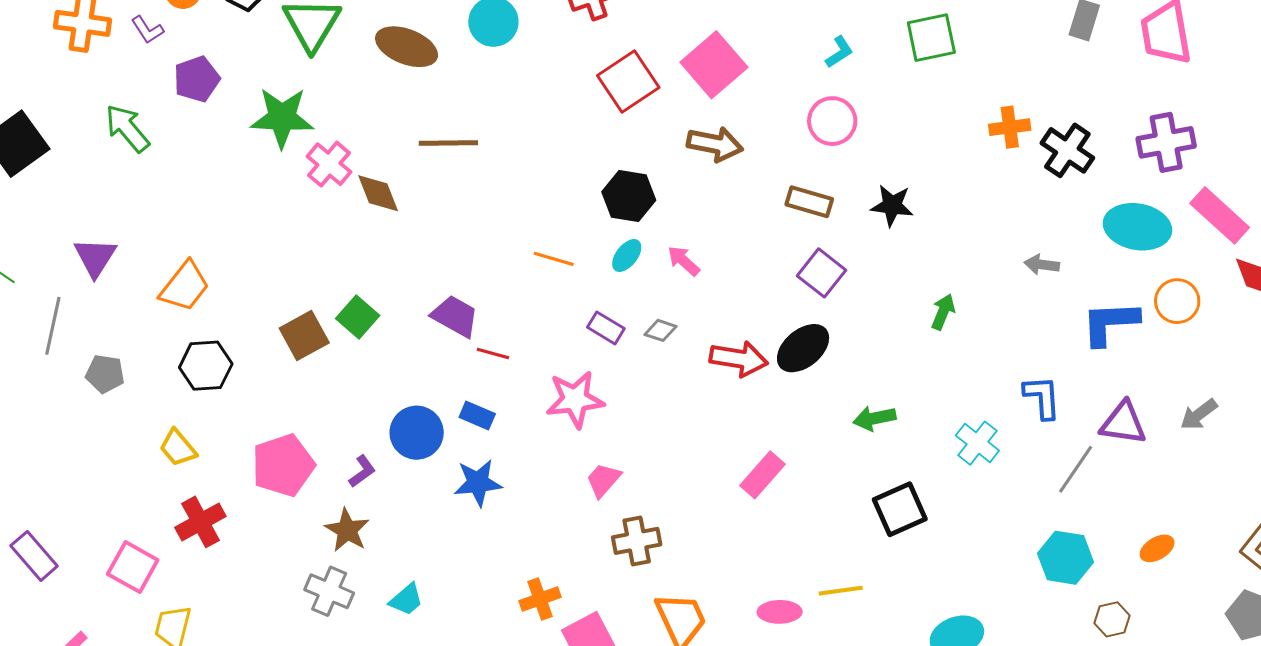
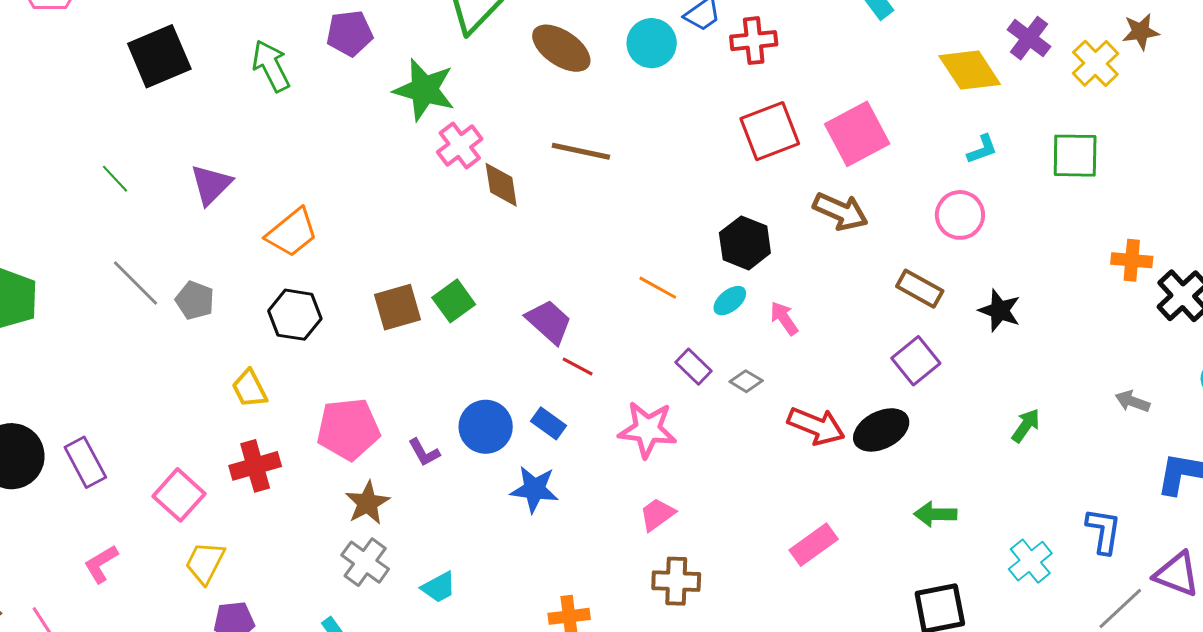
gray line: (53, 326) -> (136, 283), moved, turned -70
purple L-shape: (362, 471) -> (424, 452), turned 84
brown star: (347, 530) -> (367, 503), moved

